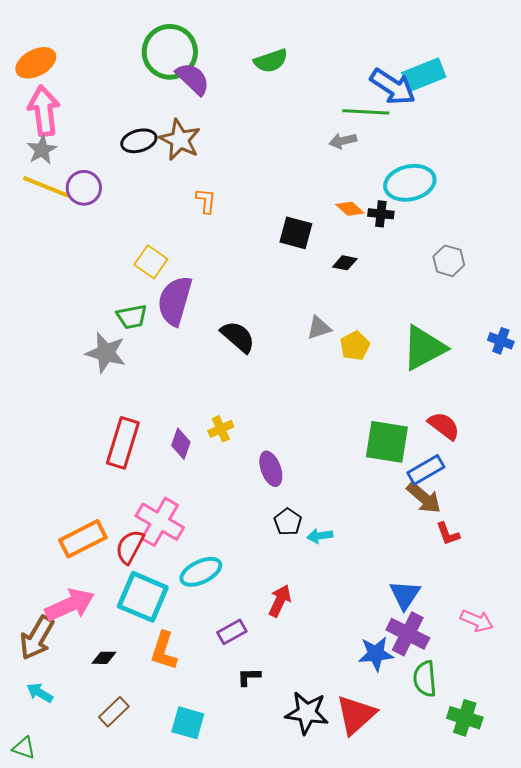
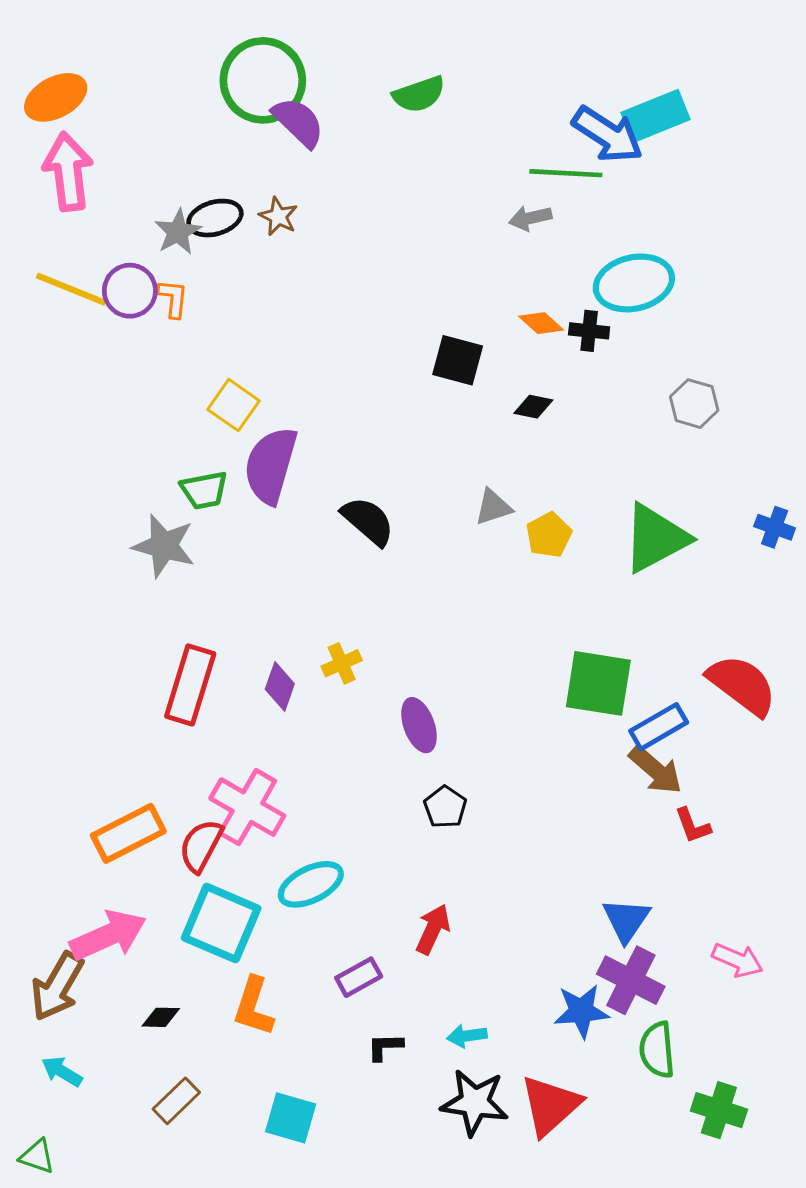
brown star: (180, 140) -> (278, 216), size x0.6
gray star: (42, 150) -> (178, 232), moved
orange L-shape: (206, 201) -> (173, 298), moved
red semicircle: (444, 426) -> (742, 685), moved, size x1.4
cyan arrow: (320, 536) -> (467, 1036), moved

